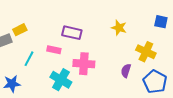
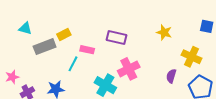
pink rectangle: (54, 50) -> (87, 50), moved
pink cross: (84, 64) -> (129, 69), turned -30

